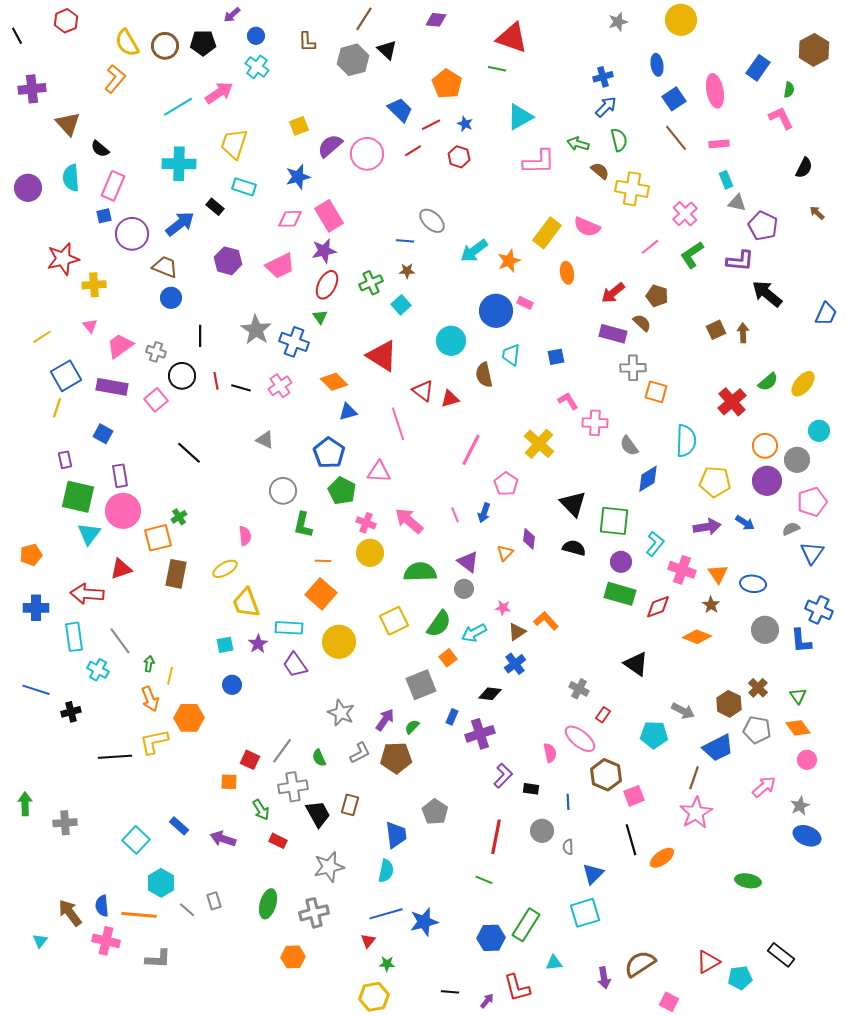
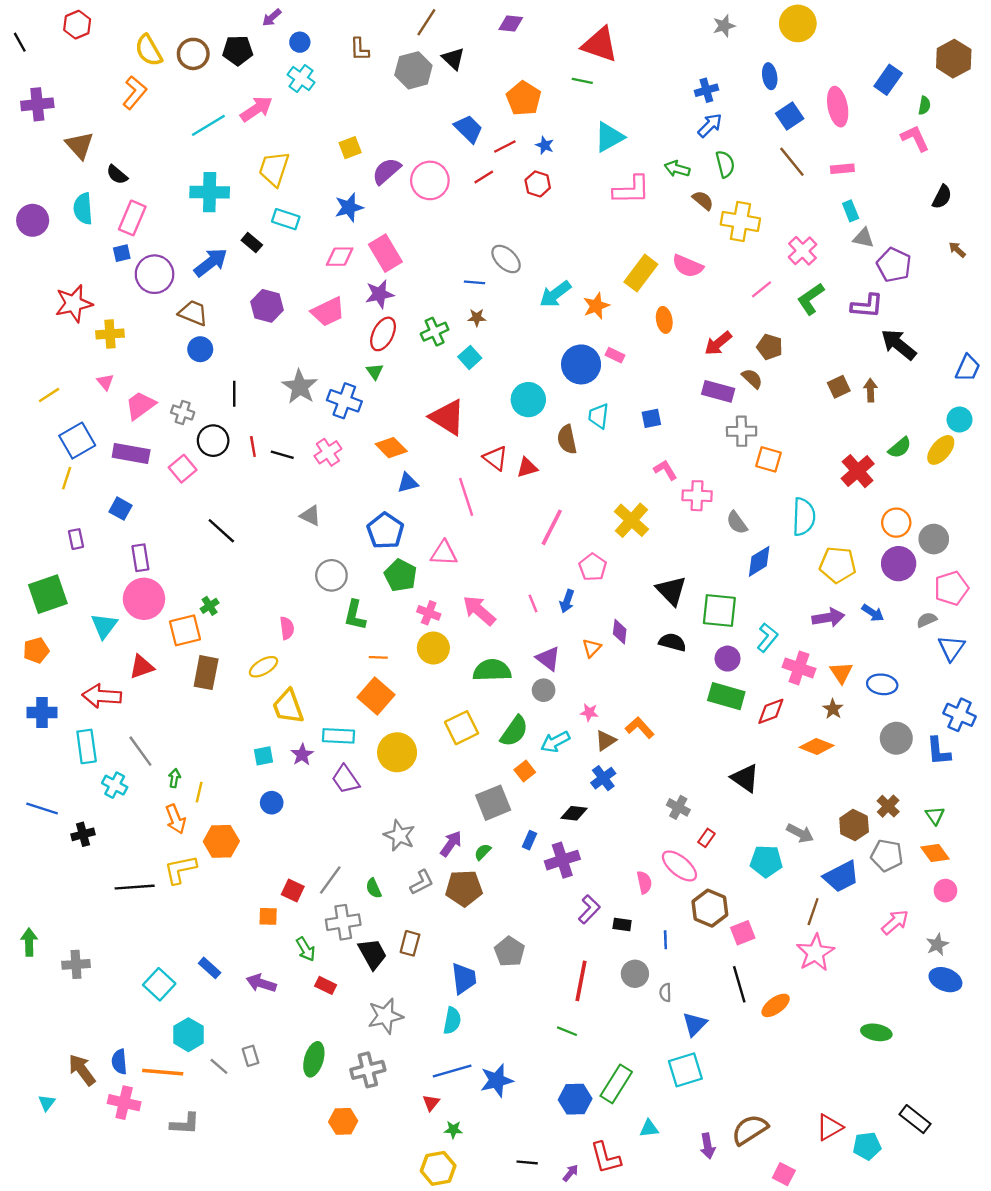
cyan circle: (819, 431) -> (960, 420), moved
green square: (78, 497) -> (48, 594), moved, turned -32

